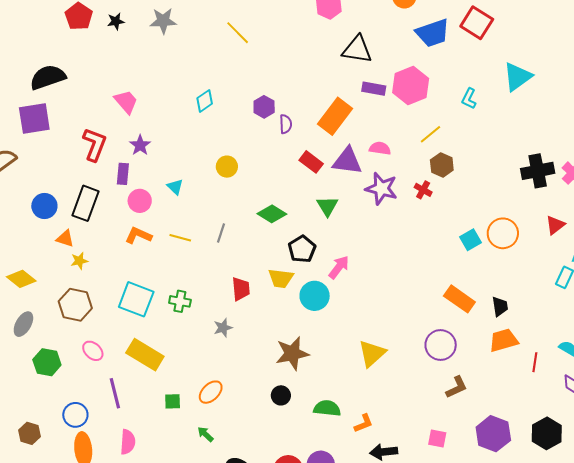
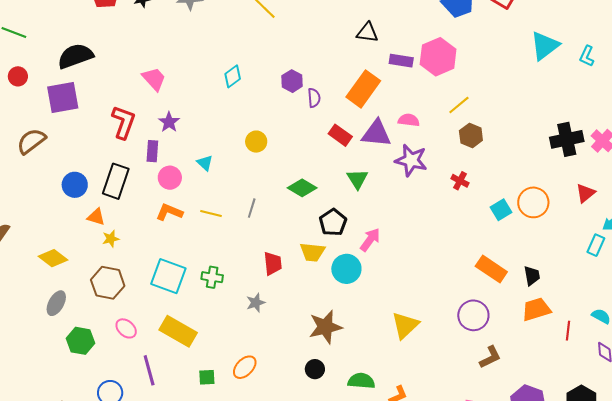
black triangle: (357, 49) -> (367, 33), moved, size x0.7
cyan L-shape: (469, 99) -> (587, 56), moved
red cross: (423, 190) -> (460, 181), moved

